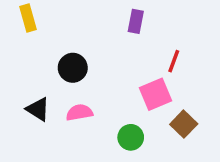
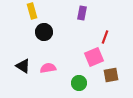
yellow rectangle: (28, 18) -> (32, 11), moved
black circle: (73, 68) -> (44, 32), moved
brown square: (184, 124) -> (111, 75), turned 35

